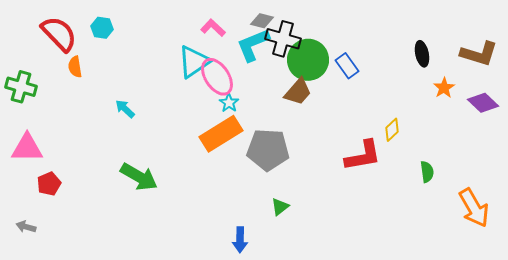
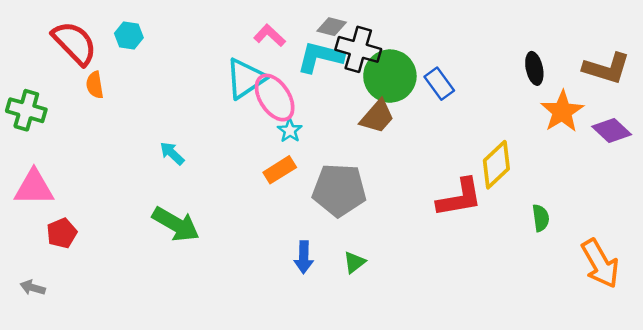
cyan L-shape: (253, 45) -> (320, 57), turned 36
orange star: (444, 88) -> (562, 111), size x1.6
cyan arrow: (125, 109) -> (172, 153), moved
yellow diamond: (392, 130) -> (496, 165), size x1.6
orange rectangle: (221, 134) -> (280, 170), size x0.6
blue arrow: (240, 240) -> (304, 257), moved

